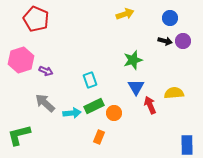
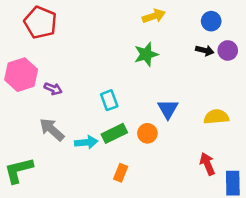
green star: (133, 60) -> (146, 54), moved
red arrow: (150, 105) -> (207, 164), moved
orange circle: (114, 113) -> (147, 133), moved

